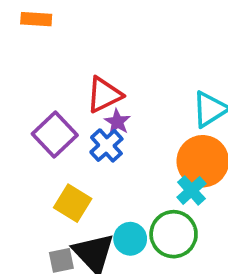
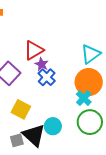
blue cross: (106, 145) -> (47, 77), moved
green circle: (174, 234) -> (90, 122), moved

